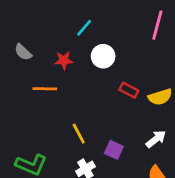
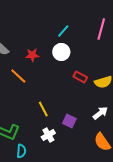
cyan line: (84, 28) -> (63, 31), moved
orange line: (45, 89) -> (18, 76), turned 42

